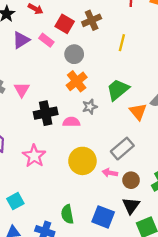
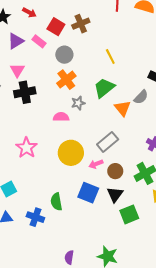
yellow line: (122, 43) -> (110, 56), moved, turned -42
pink triangle: (22, 90) -> (17, 70), moved
black cross: (46, 113) -> (25, 92), moved
pink arrow: (110, 173) -> (96, 164), turned -32
blue square: (103, 217) -> (88, 193), moved

